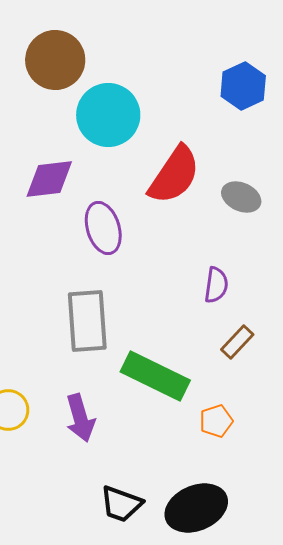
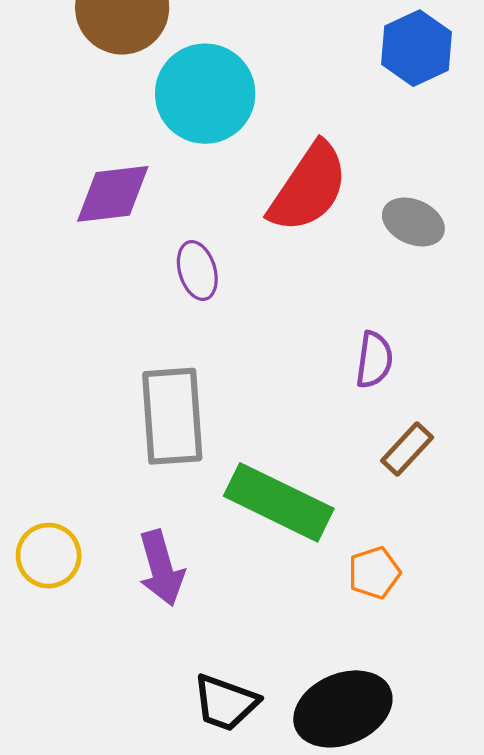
purple ellipse: (103, 228) -> (197, 271), size x0.7

